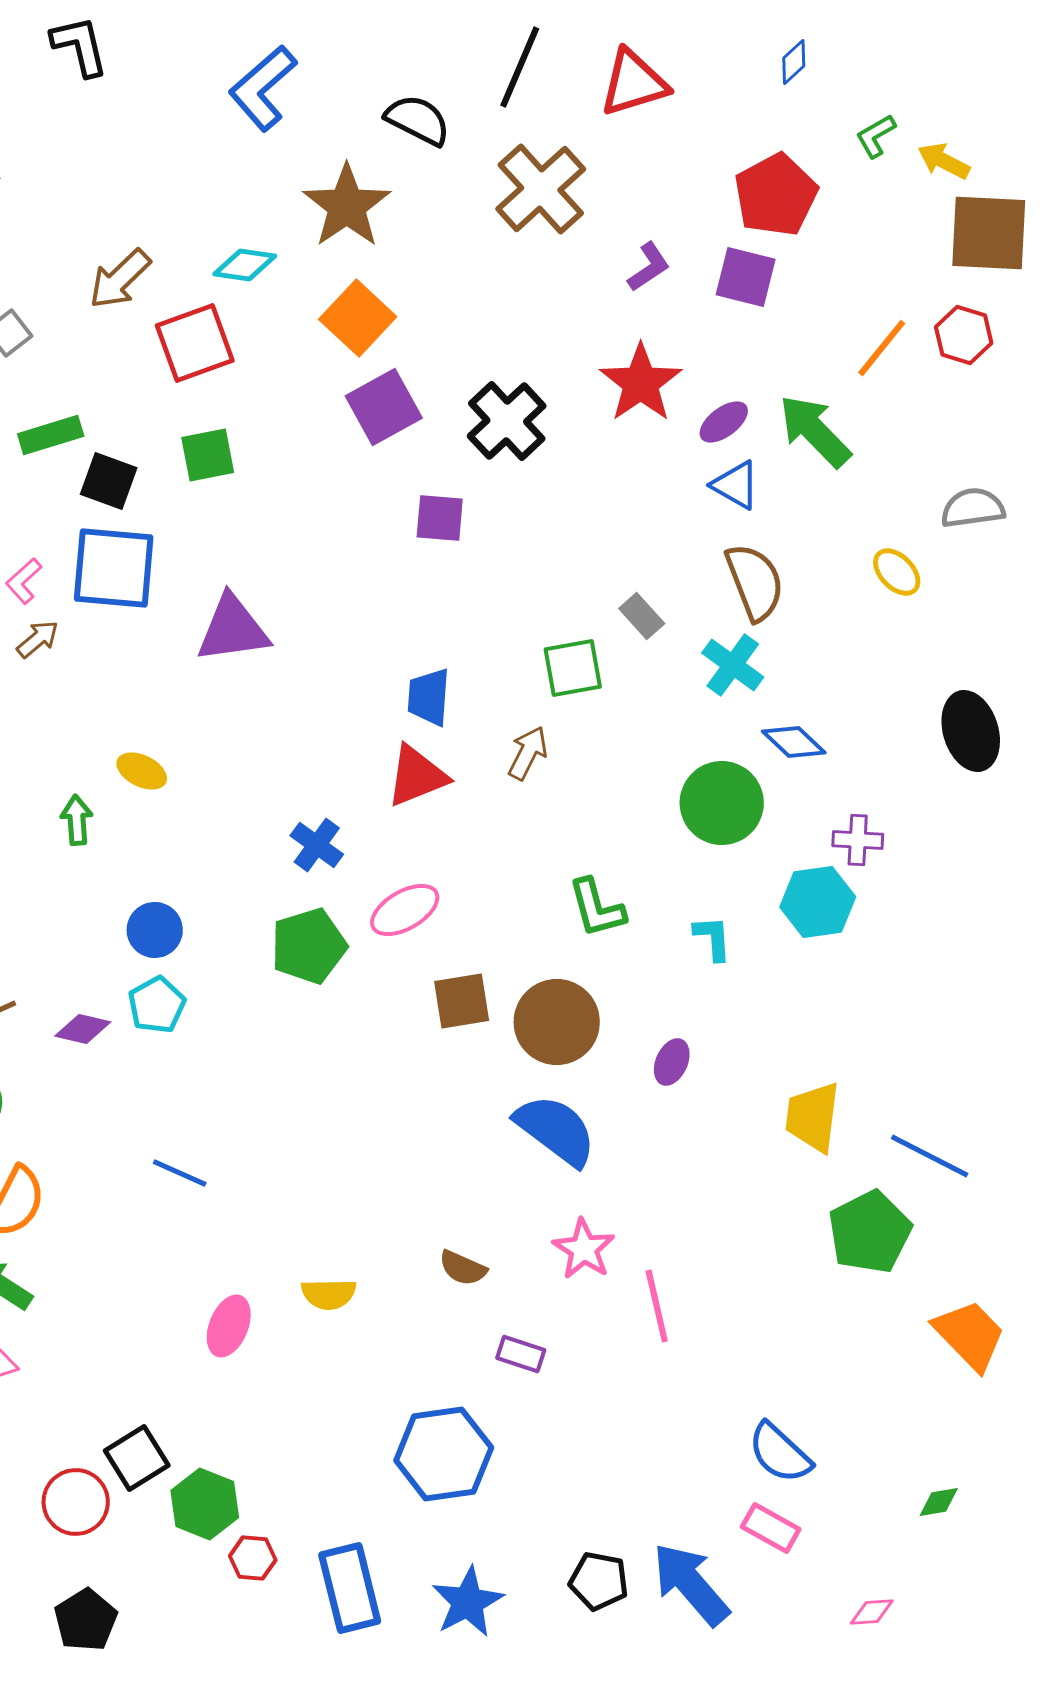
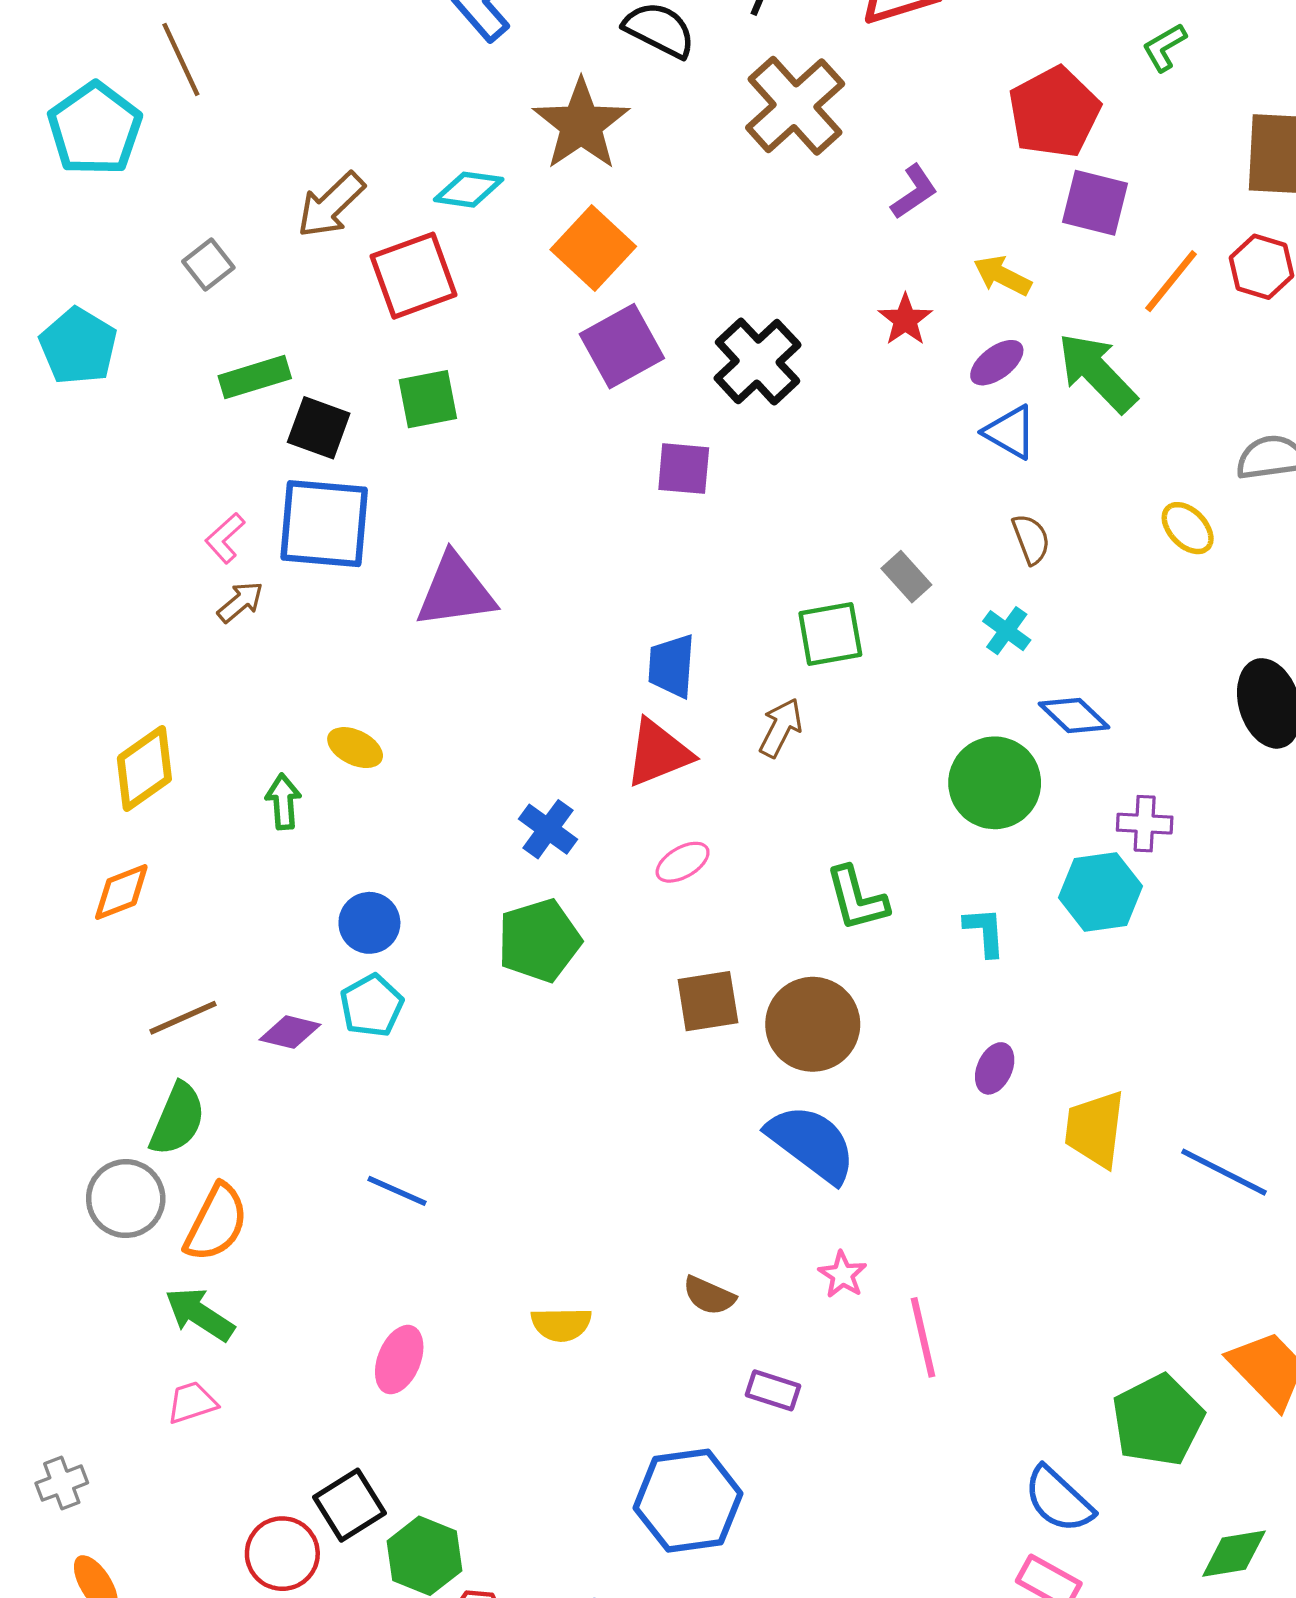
yellow arrow: (944, 161) -> (1002, 276), moved
purple square: (746, 277) -> (1095, 203), moved
red star: (641, 383) -> (905, 320), size x0.6
brown semicircle: (755, 582) -> (1031, 539), size x0.6
cyan cross: (733, 665) -> (1007, 631), size x0.7
pink ellipse: (405, 910) -> (683, 862), moved, size x0.7
purple ellipse: (672, 1062) -> (995, 1068), moved
green pentagon: (870, 1232) -> (1158, 1420), moved
pink star: (584, 1249) -> (842, 1275), size x0.7
pink ellipse: (229, 1326) -> (399, 1360), moved
green diamond: (939, 1502) -> (1234, 1554), size x1.5

